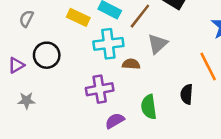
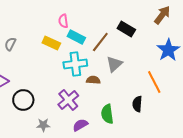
black circle: (47, 55) -> (23, 100), moved
purple cross: (100, 89) -> (68, 100), turned -30
gray star: (26, 101) -> (43, 125), moved

